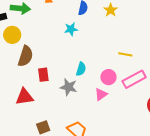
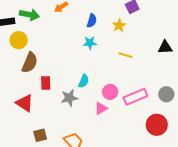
cyan star: (71, 29) -> (90, 43), moved
yellow line: (125, 54) -> (125, 55), moved
gray star: (69, 87) -> (69, 98), turned -30
red triangle: (24, 97) -> (25, 103), turned 36

